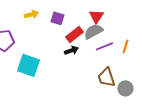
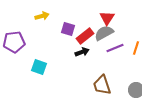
purple square: (57, 18) -> (68, 29), moved
cyan square: (28, 65) -> (39, 67), size x0.7
brown trapezoid: (106, 77) -> (102, 85), moved

